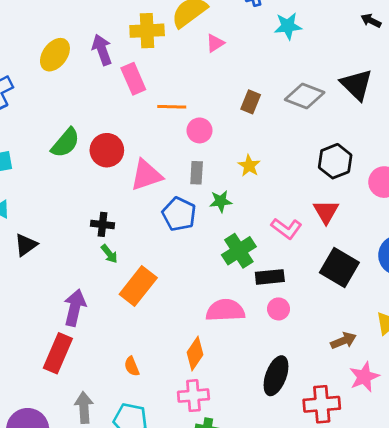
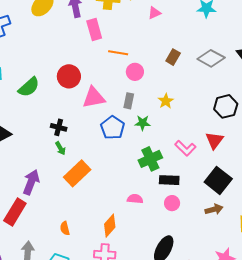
green semicircle: (65, 143) -> (29, 87), moved
pink semicircle: (225, 310) -> (135, 199), size x0.6
brown arrow: (343, 341) -> (214, 209), moved

